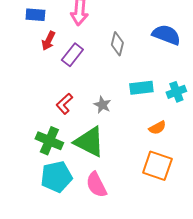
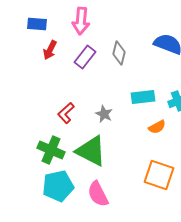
purple rectangle: (72, 55) -> (85, 57), moved
orange semicircle: (157, 128) -> (157, 127), moved

